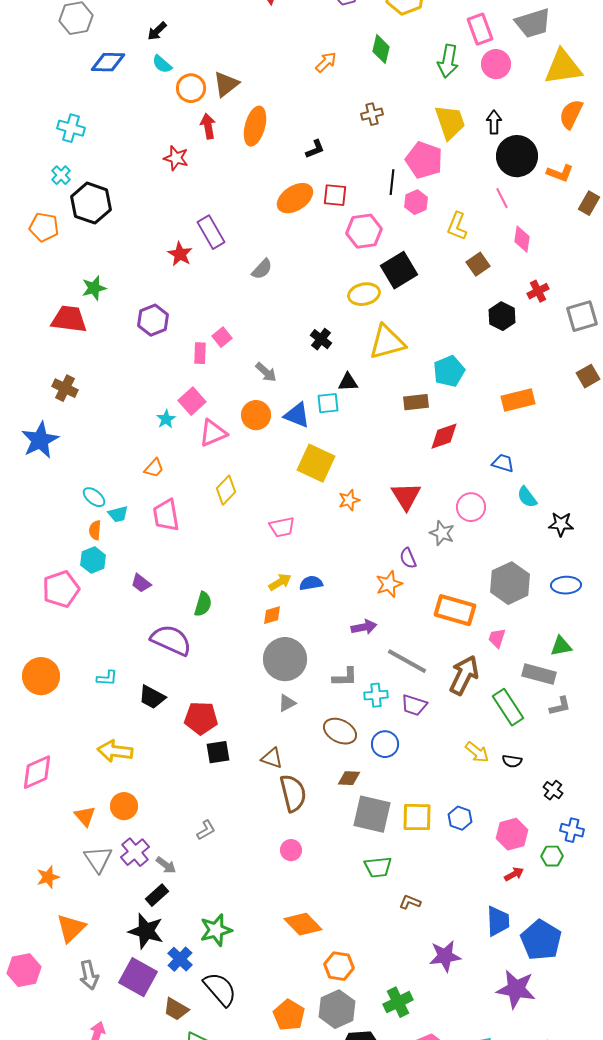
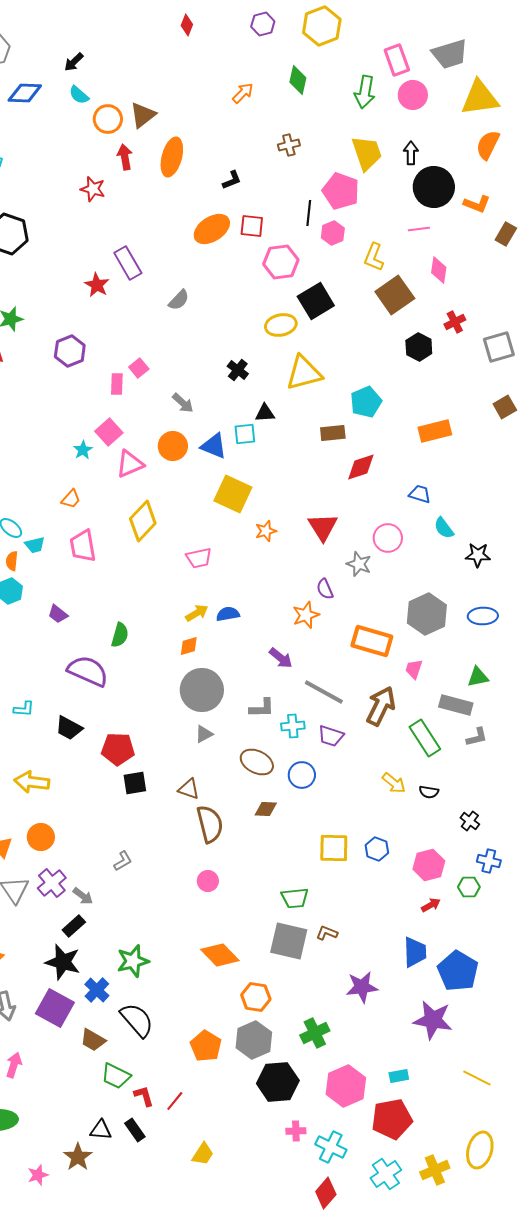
pink line: (502, 198) -> (419, 229), turned -70
brown square: (478, 264) -> (395, 295), size x1.6
yellow diamond: (226, 490) -> (143, 521), size x1.4
purple arrow: (364, 627) -> (281, 658), turned 50
gray square: (372, 814) -> (289, 941), moved

